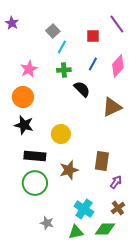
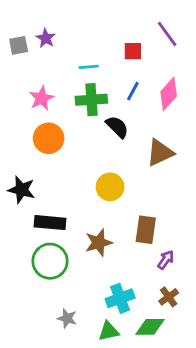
purple star: (12, 23) -> (46, 38), moved
gray square: (53, 31) -> (19, 45), moved, turned 32
cyan line: (62, 47) -> (89, 67), turned 56
green cross: (64, 70) -> (91, 100), size x1.5
orange circle: (23, 97) -> (49, 138), moved
black star: (24, 125) -> (21, 190), moved
yellow circle: (61, 134) -> (110, 187), moved
cyan cross: (84, 209) -> (120, 298), turned 36

